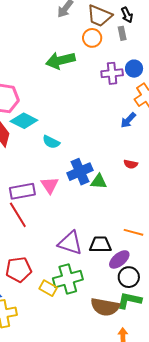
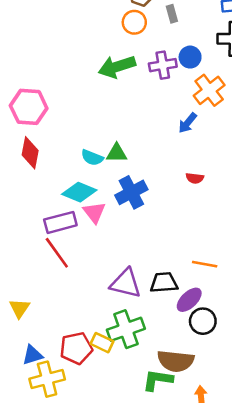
green arrow: (60, 60) -> (117, 67), moved
cyan diamond: (24, 121) -> (79, 192), moved
green triangle: (99, 182) -> (117, 153), moved
red pentagon: (19, 270) -> (76, 348), moved
green L-shape: (129, 300) -> (158, 380), moved

